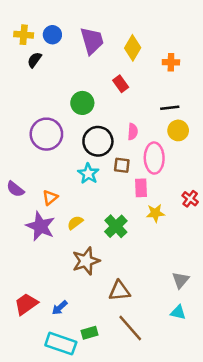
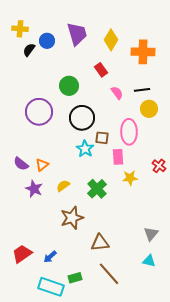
blue circle: (52, 35) -> (47, 41), moved
orange cross: (171, 62) -> (143, 52), size x1.6
pink semicircle: (133, 132) -> (117, 93), moved, turned -40
cyan star: (88, 174) -> (85, 149), moved
purple semicircle: (15, 189) -> (21, 164), moved
purple star: (40, 226) -> (34, 189), size x0.7

